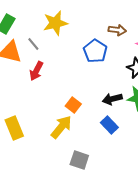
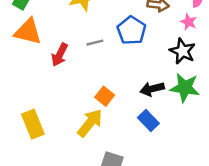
gray line: (33, 44) -> (95, 43), moved, turned -64

